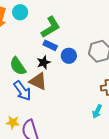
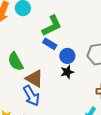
black star: (44, 62) -> (67, 72), moved
blue arrow: (22, 91) -> (31, 96), moved

